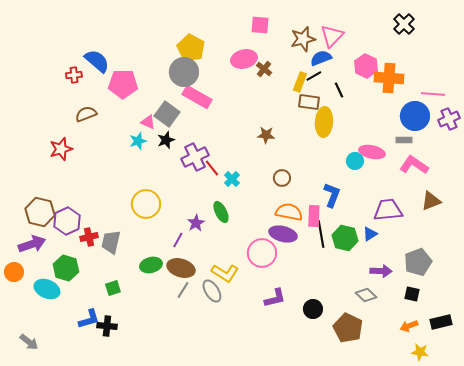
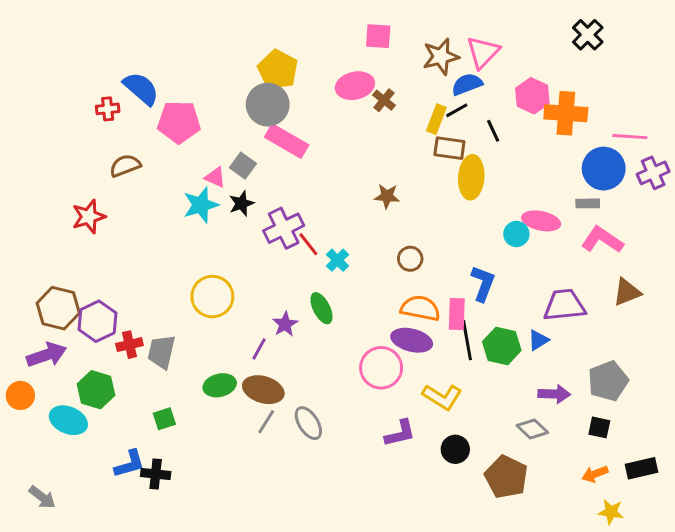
gray square: (167, 114) -> (243, 166), size x0.7
cyan star: (138, 141) -> (201, 205), size x1.4
yellow L-shape: (225, 273) -> (442, 397), moved

